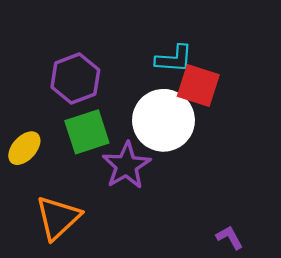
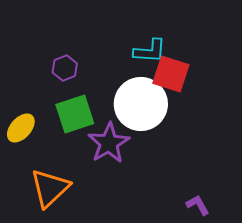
purple hexagon: (75, 79) -> (65, 68), size x0.6

